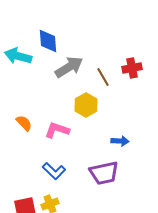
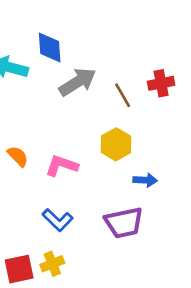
yellow hexagon: (86, 105) -> (116, 144), moved

